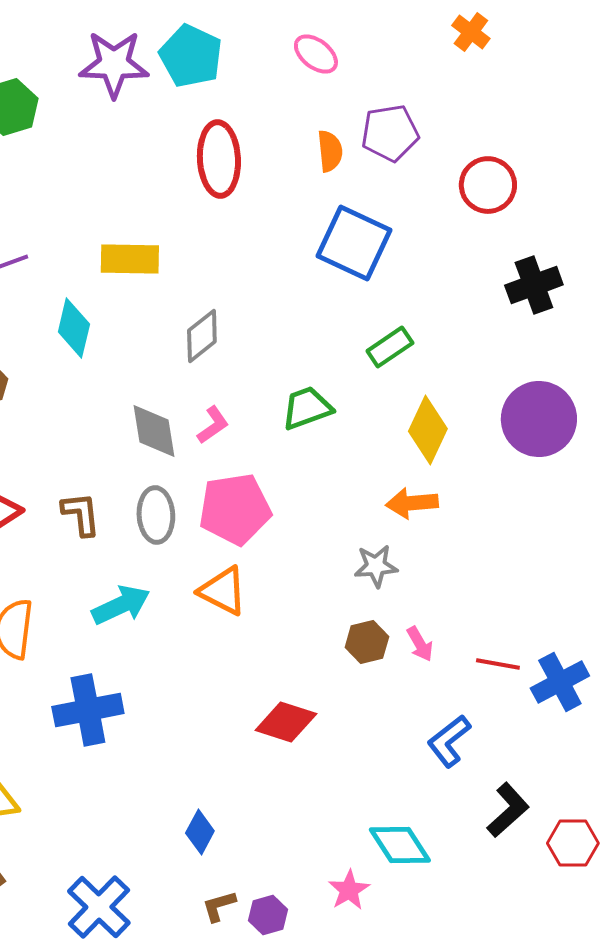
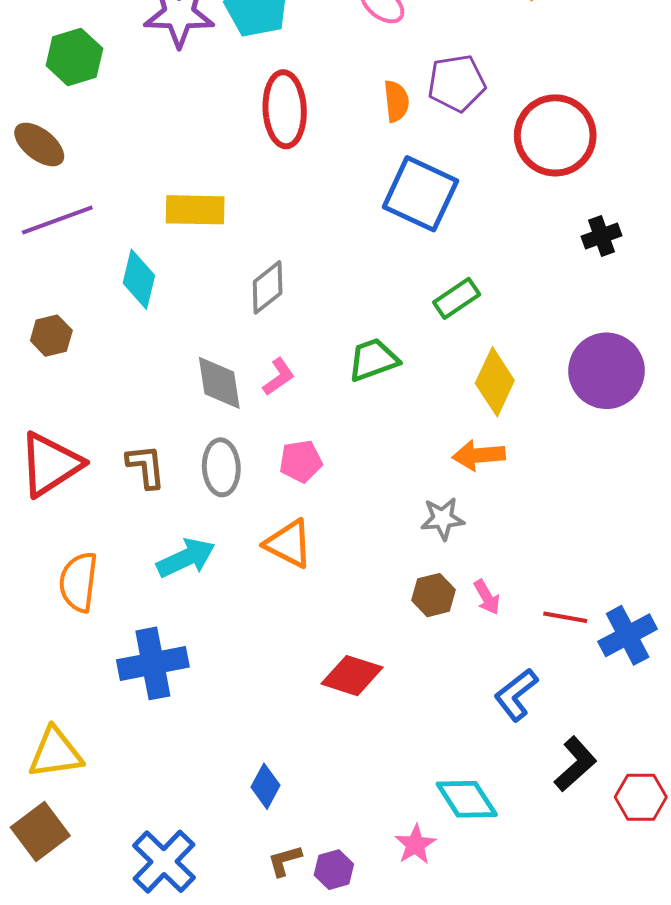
red circle: (488, 185) -> (555, 135), size x1.4
black cross: (534, 285) -> (601, 236), size x0.7
pink pentagon: (235, 509) -> (301, 461), size x0.6

